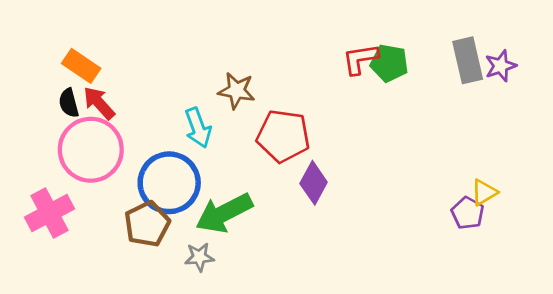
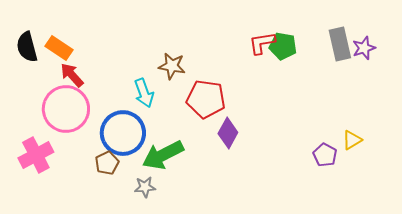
black semicircle: (69, 103) -> (27, 47), moved, size x1.4
purple pentagon: (468, 213) -> (325, 155), moved
brown pentagon: (147, 224) -> (107, 163), size x0.7

